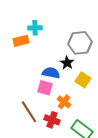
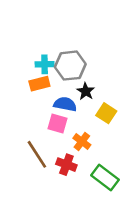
cyan cross: (35, 28) -> (45, 64), moved
orange rectangle: (21, 41) -> (39, 84), moved
gray hexagon: (80, 43) -> (70, 66), moved

